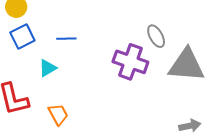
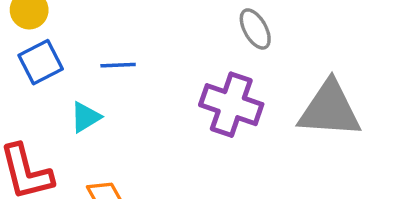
gray ellipse: (156, 36) -> (255, 29), moved

